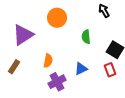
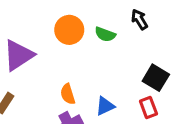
green semicircle: (86, 37) -> (105, 34), moved, turned -64
orange semicircle: (48, 61) -> (68, 94), moved, turned 152

